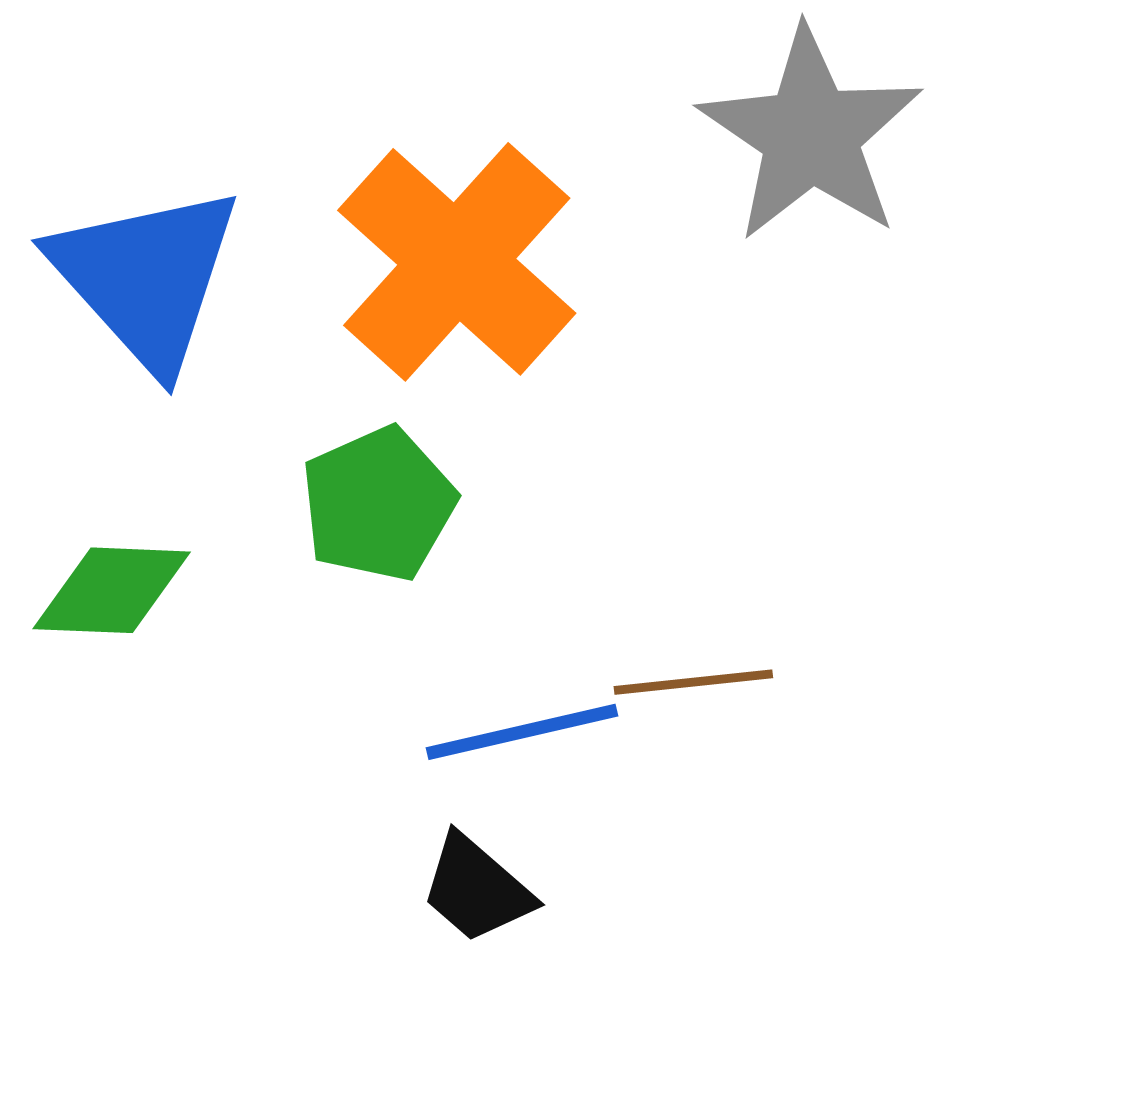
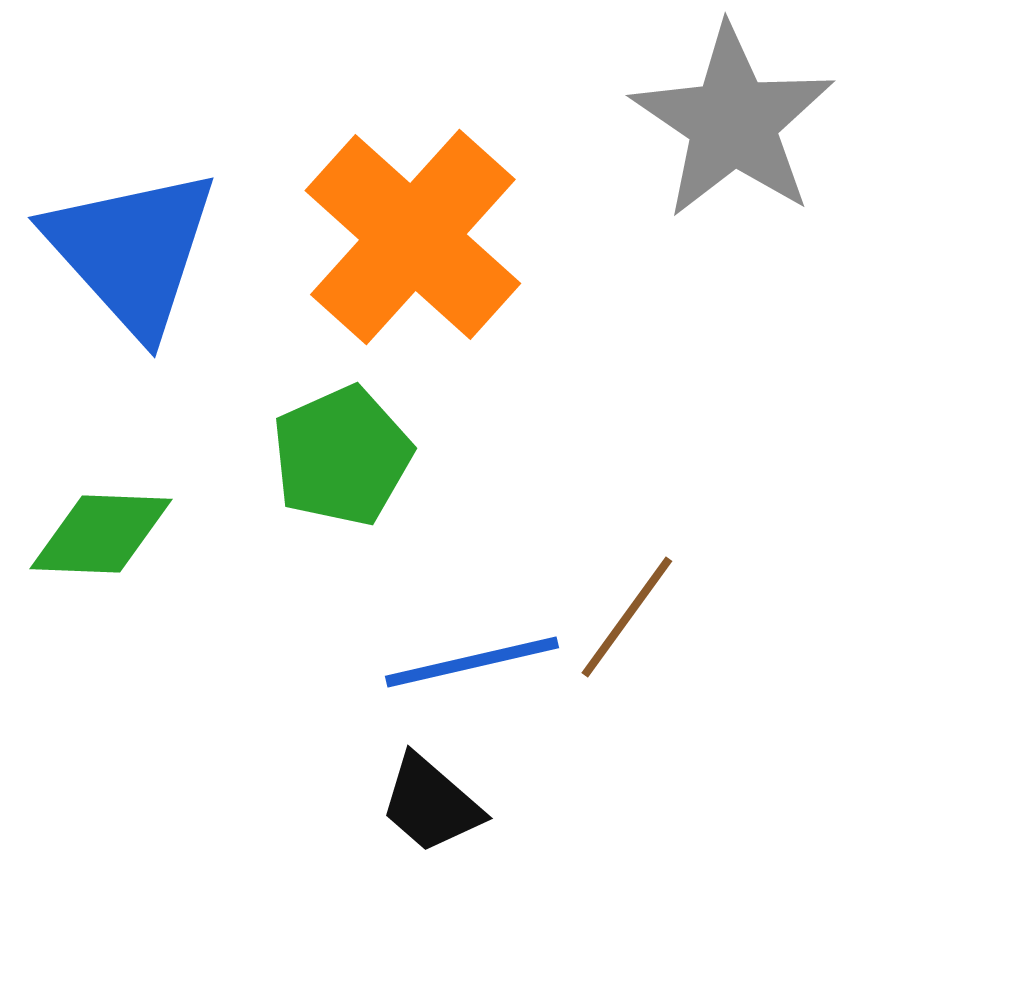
brown line: (693, 682) -> (627, 617), turned -48

